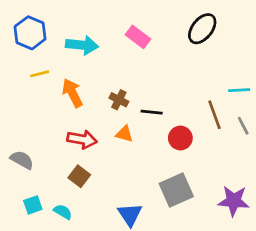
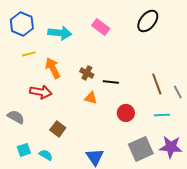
cyan line: (239, 90) -> (162, 115), moved
red circle: (180, 138) -> (126, 113), moved
red arrow: (82, 139) -> (41, 92), moved
gray square: (176, 190) -> (141, 149), moved

